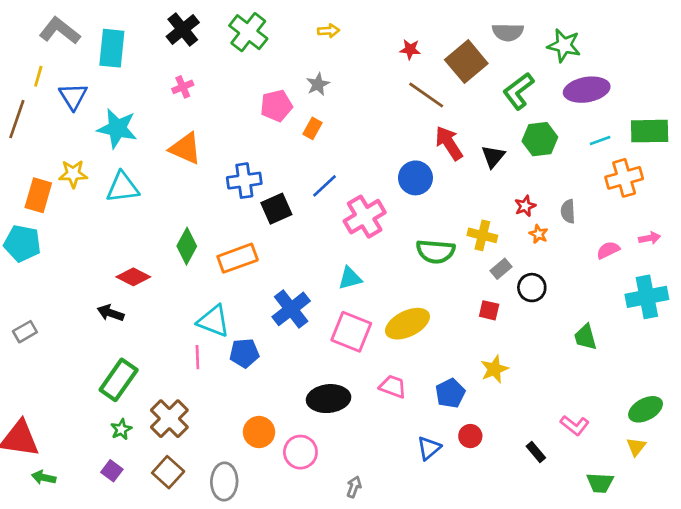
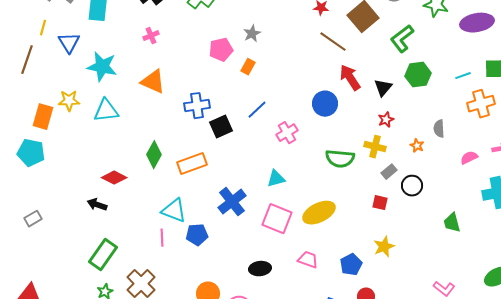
purple ellipse: (587, 90) -> (477, 23), moved
red star: (525, 206) -> (386, 120), moved
pink cross: (365, 217) -> (287, 133), size x0.7
black ellipse: (329, 399) -> (260, 269), size x0.7

